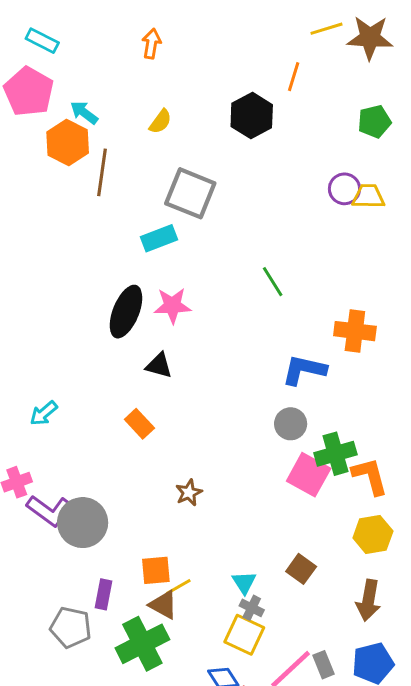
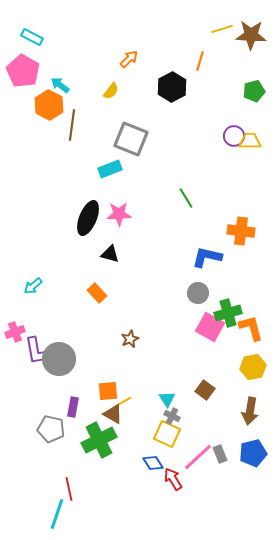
orange arrow: (151, 44) -> (129, 59), moved, turned 36
purple L-shape: (50, 511) -> (37, 351), turned 44

